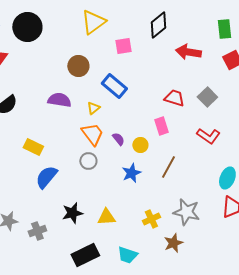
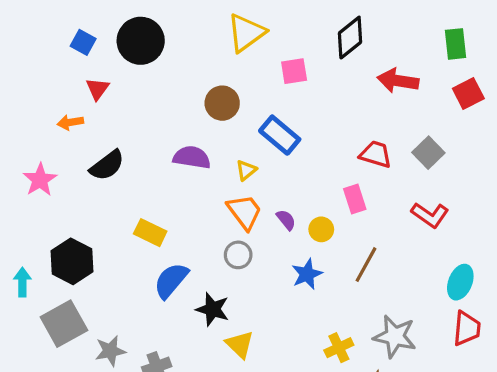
black star: (72, 213) -> (213, 309), moved, turned 30
yellow triangle: (106, 217) -> (240, 344), moved, turned 48

